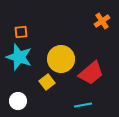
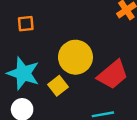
cyan star: (19, 57) -> (23, 73), moved

